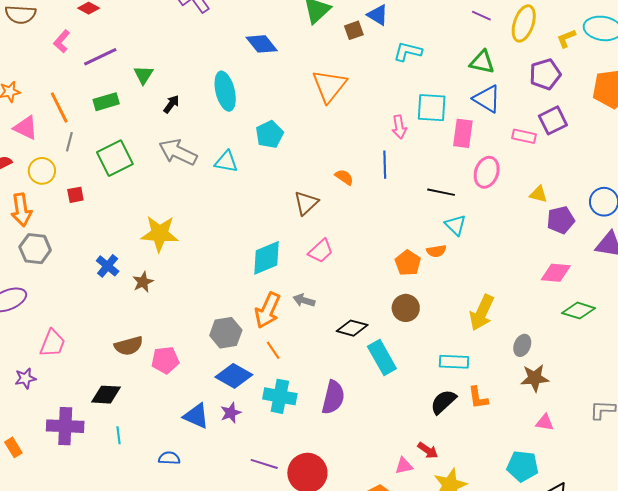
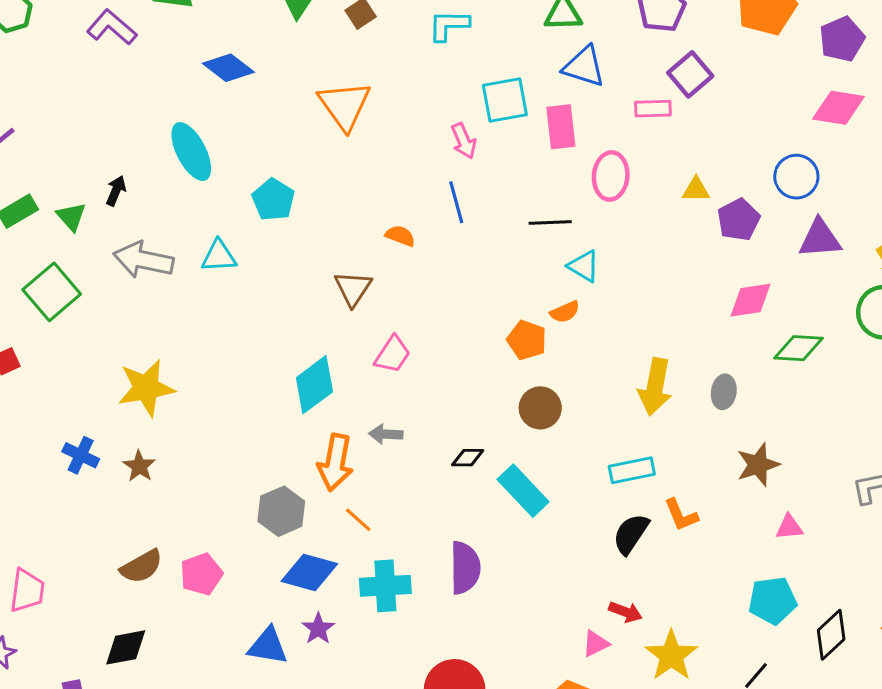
green triangle: (143, 75) -> (71, 217), moved
black diamond: (352, 328) -> (468, 458), size x0.7
gray ellipse: (522, 345) -> (724, 392), moved

